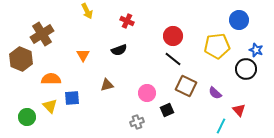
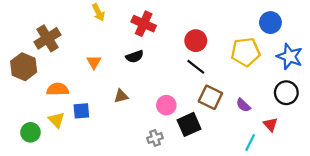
red cross: (127, 21) -> (144, 24), size x1.5
blue star: (256, 50) -> (290, 56), size x1.6
black circle: (246, 69) -> (286, 93), moved
black square: (167, 110) -> (189, 124), size x1.5

